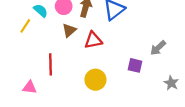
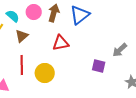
brown triangle: (69, 30) -> (22, 36), moved
yellow circle: (95, 80) -> (45, 73), moved

